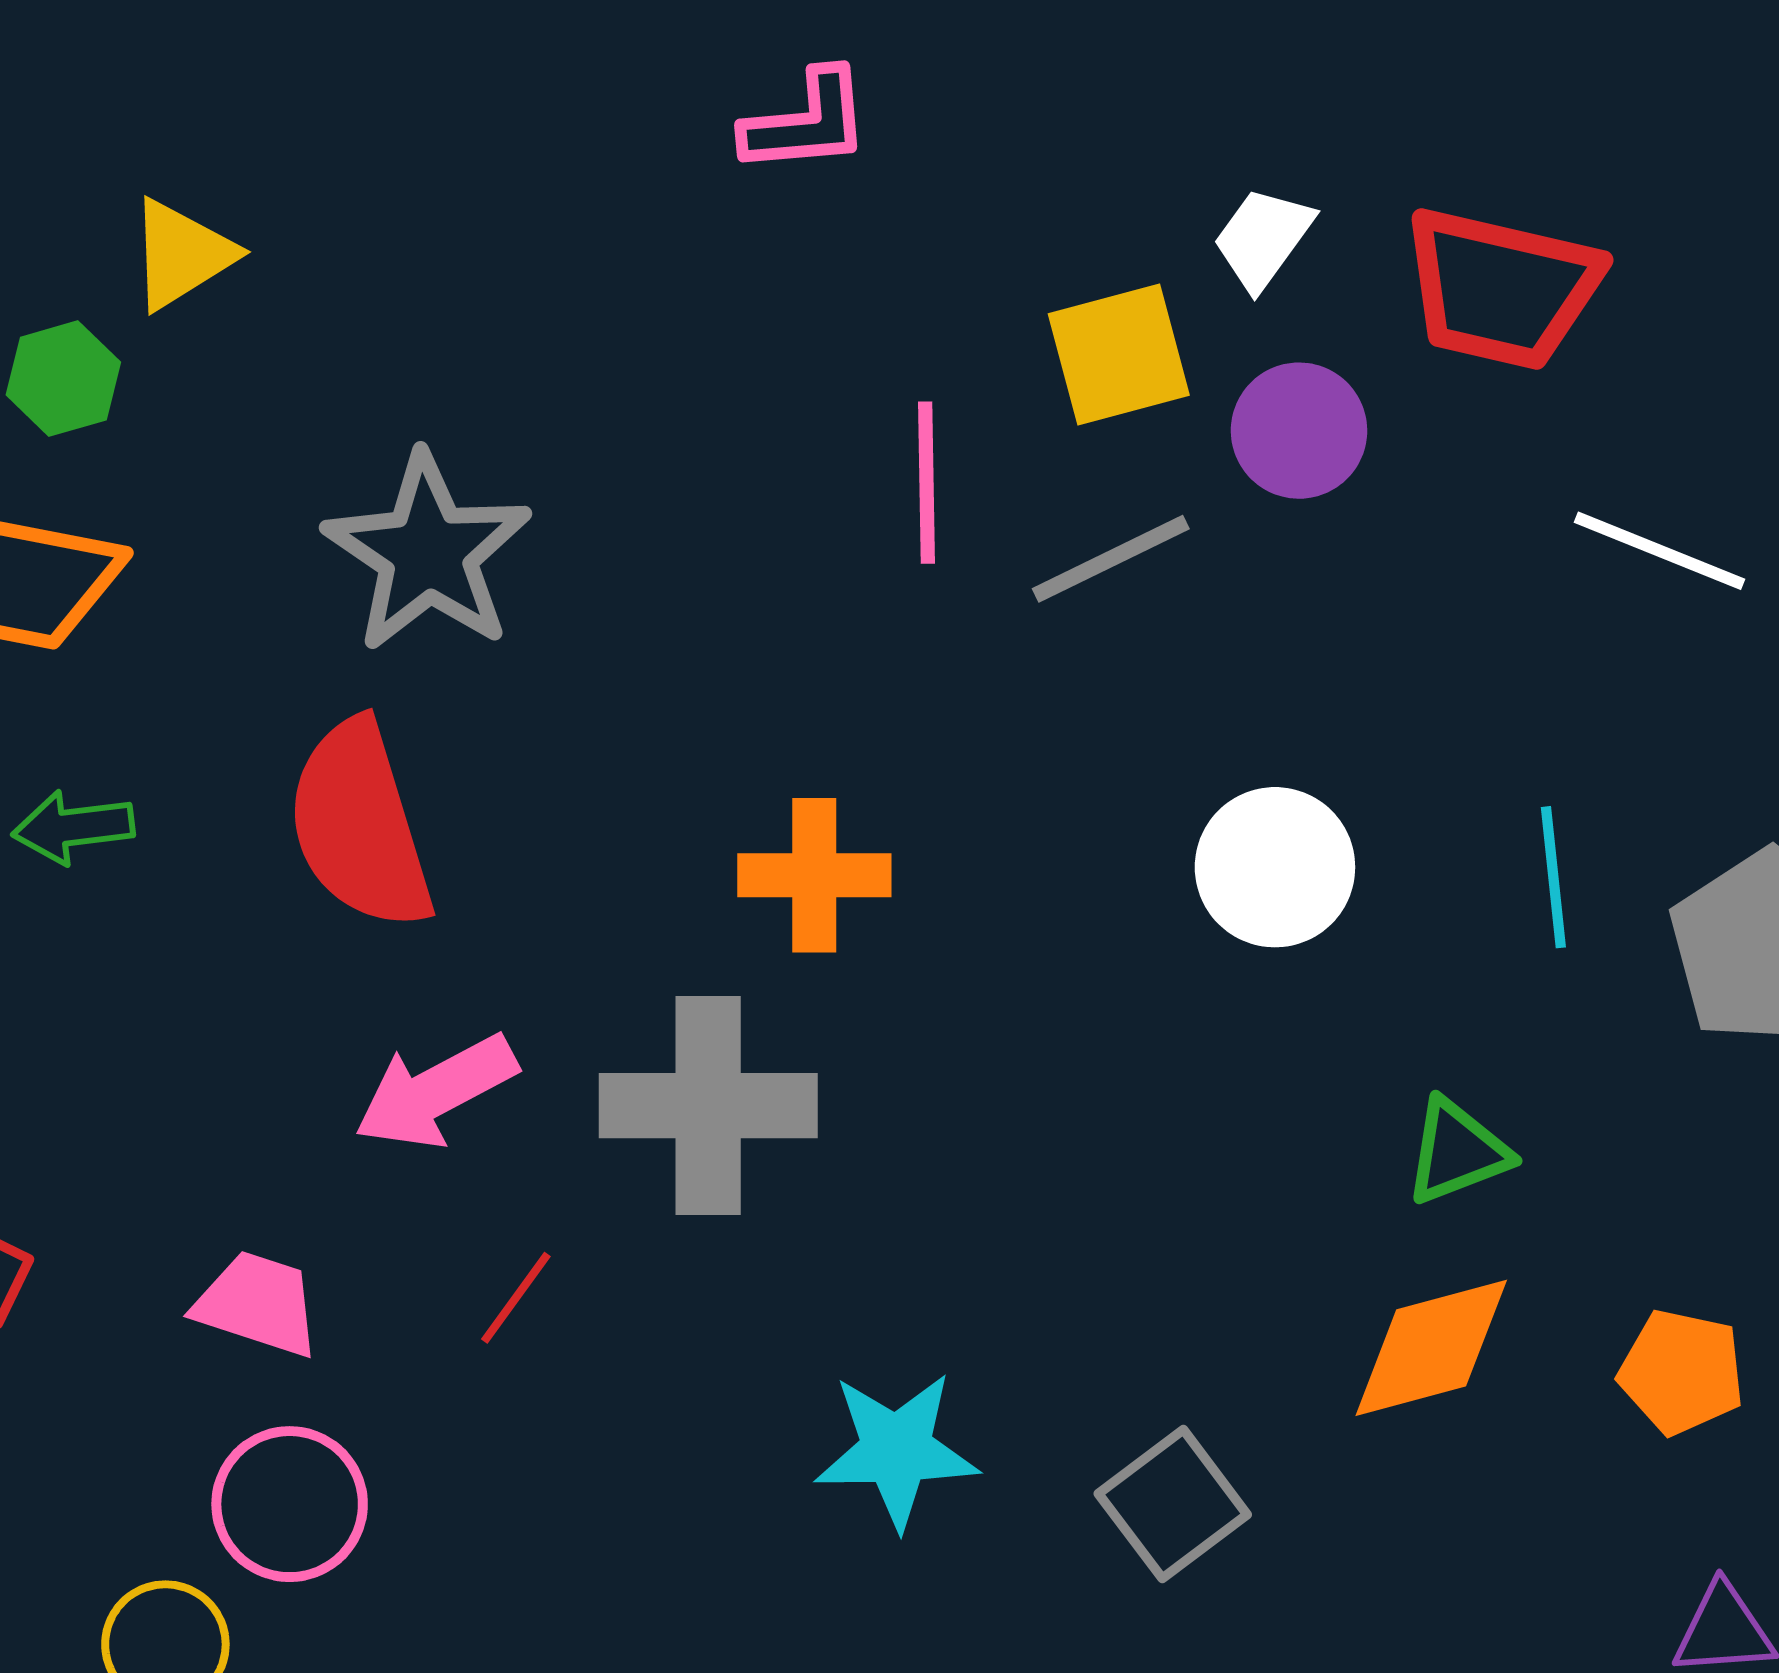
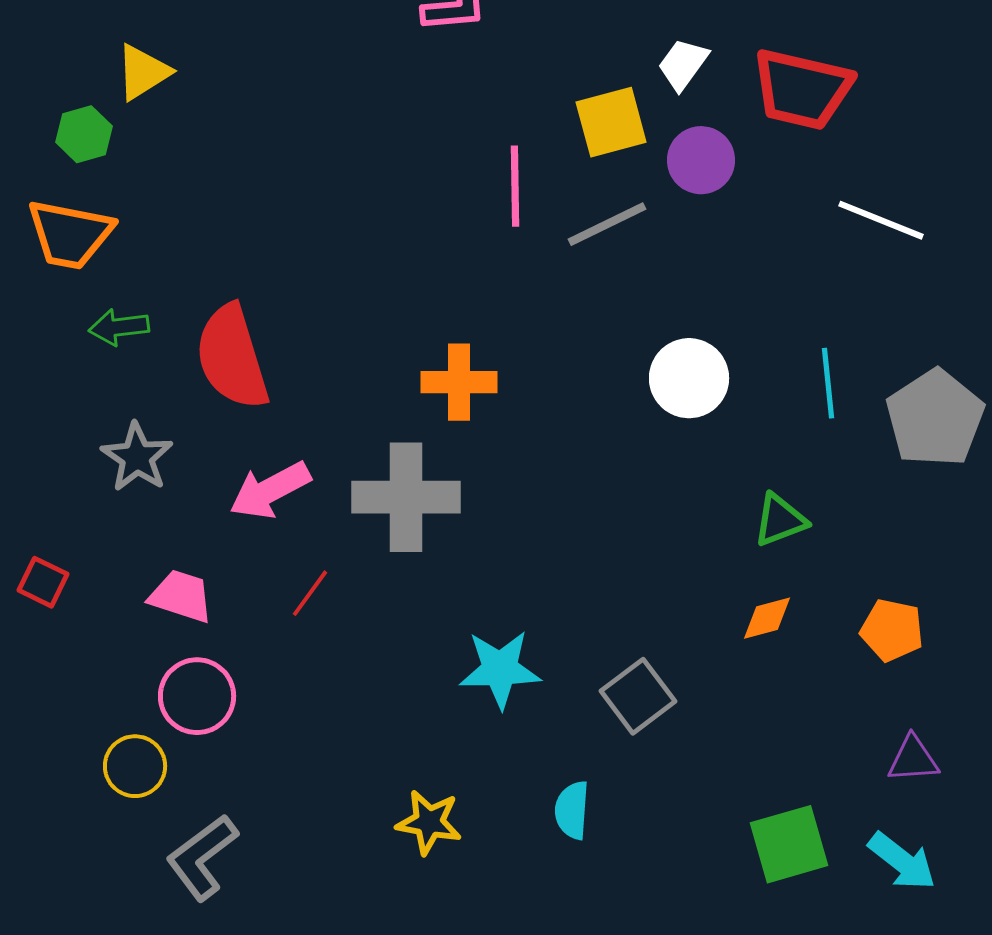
gray star: (428, 553) -> (137, 457), moved, size x0.7
green arrow: (73, 827) -> (119, 327), moved
orange diamond: (1431, 1348) -> (767, 618), size x0.6

